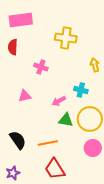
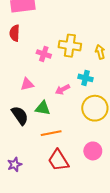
yellow cross: (66, 38) -> (70, 46), moved
green triangle: (66, 120) -> (43, 108), moved
black semicircle: (18, 140) -> (20, 115), moved
pink circle: (93, 148) -> (93, 151), moved

